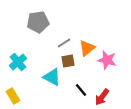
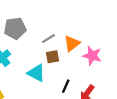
gray pentagon: (38, 22) -> (15, 28), moved
black line: (81, 90) -> (66, 86), turned 64

